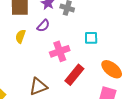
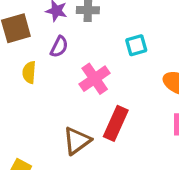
red rectangle: (74, 75) -> (116, 123), moved

